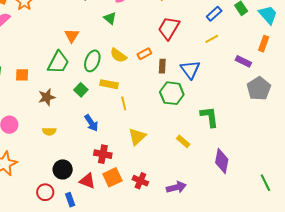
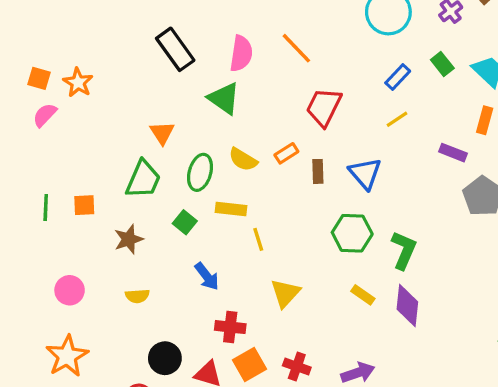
green triangle: (110, 18) -> (224, 98), size x1.5
green hexagon: (172, 93) -> (352, 233), moved
green L-shape: (209, 117) -> (404, 250), turned 35
purple diamond: (222, 161) -> (407, 305), moved

